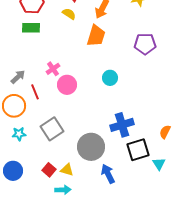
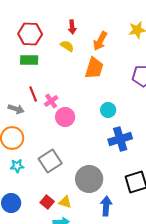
gray arrow: (18, 77) -> (16, 109), turned 63
red line: (35, 92) -> (33, 94), moved
blue cross: (122, 125) -> (120, 139), moved
blue arrow: (108, 174) -> (106, 206), turned 30

